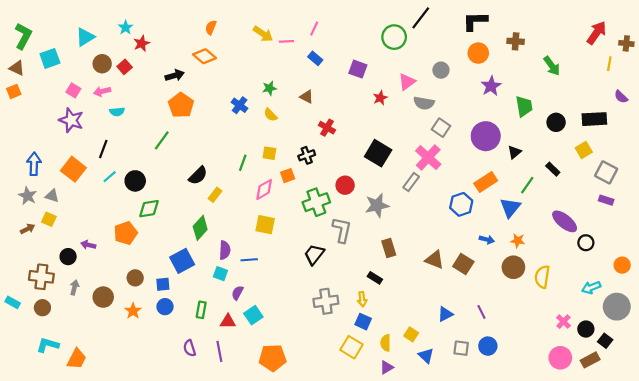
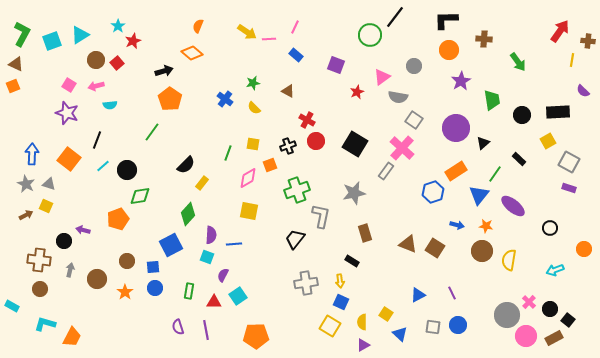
cyan square: (50, 58) -> (52, 41), moved
red circle: (345, 185) -> (316, 141), moved
purple ellipse: (565, 221) -> (513, 206), moved
cyan rectangle: (13, 302) -> (12, 306), moved
gray circle: (617, 307) -> (507, 315), moved

